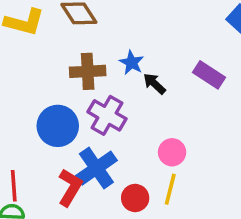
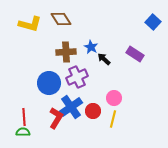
purple cross: (107, 115) -> (77, 77), turned 35
red circle: (135, 198) -> (93, 111), moved

